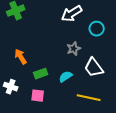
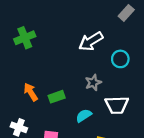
white trapezoid: (94, 68) -> (117, 105), turned -55
green rectangle: (41, 74) -> (57, 97), moved

